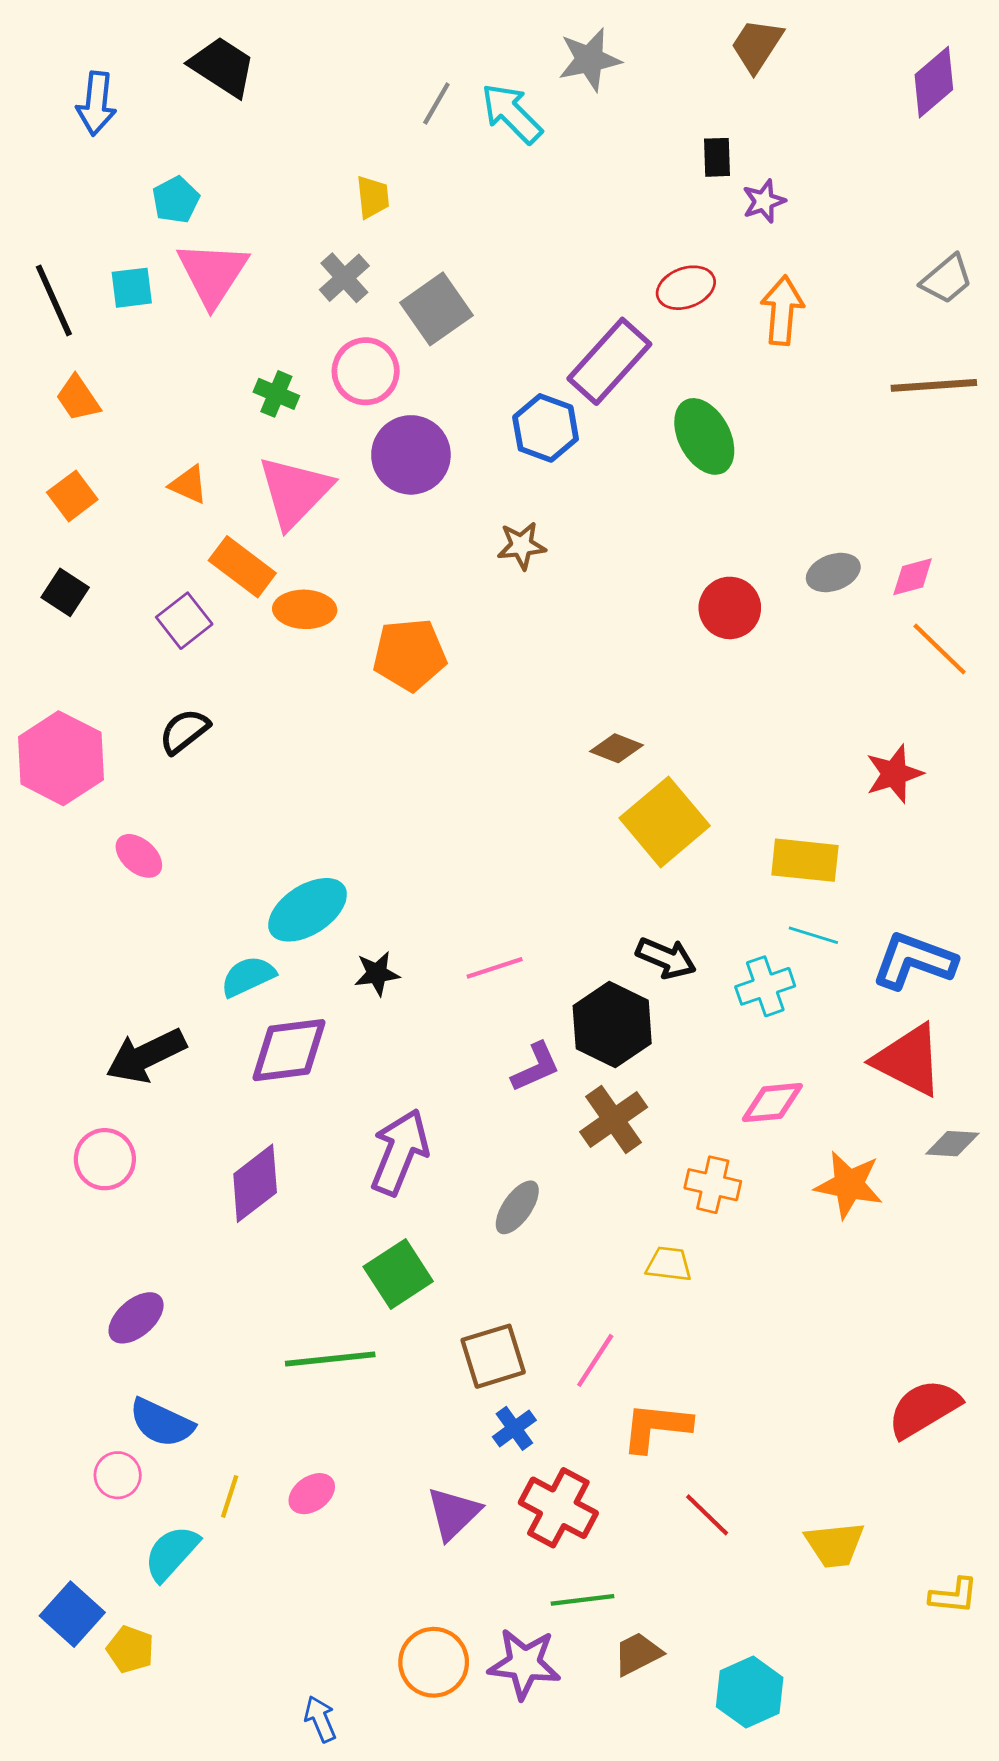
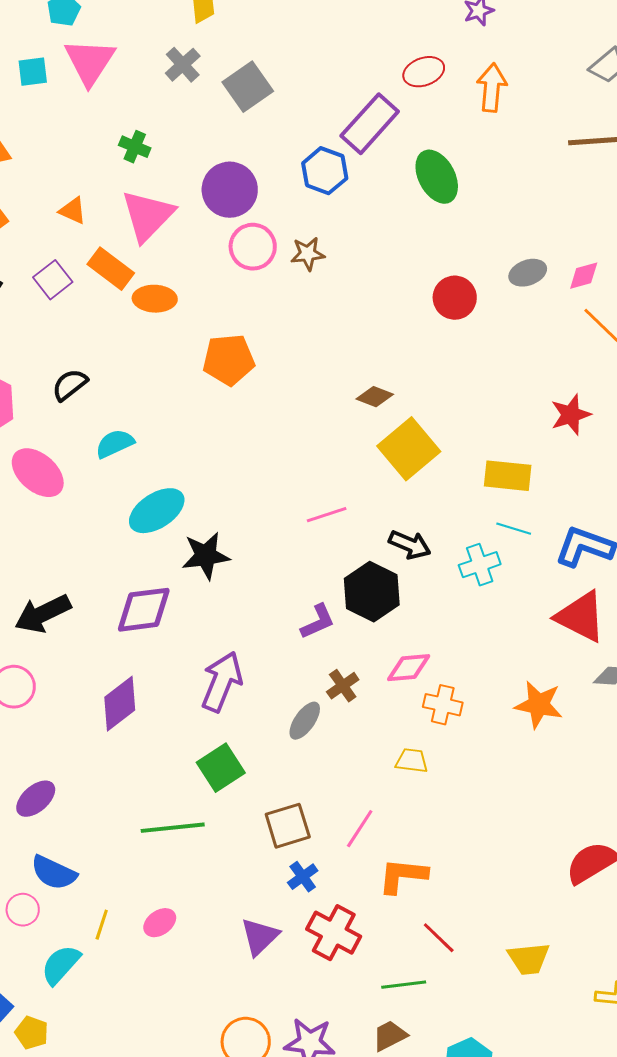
pink circle: (366, 371) -> (253, 247), moved
purple square: (184, 621) -> (53, 280), moved
orange pentagon: (410, 655) -> (229, 360), moved
pink ellipse: (139, 856) -> (38, 473), size x1.6
pink line: (495, 968) -> (327, 515), moved
black star: (377, 974) -> (206, 556), size x1.5
cyan semicircle: (248, 976) -> (115, 444), moved
pink diamond: (772, 1103) -> (409, 668), moved
brown cross: (614, 1120) -> (343, 686), moved, size x0.7
green line: (582, 1600) -> (404, 985), moved

